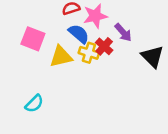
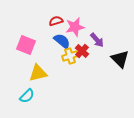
yellow cross: (89, 53) -> (70, 56), turned -35
yellow triangle: (61, 57) -> (38, 73), moved

